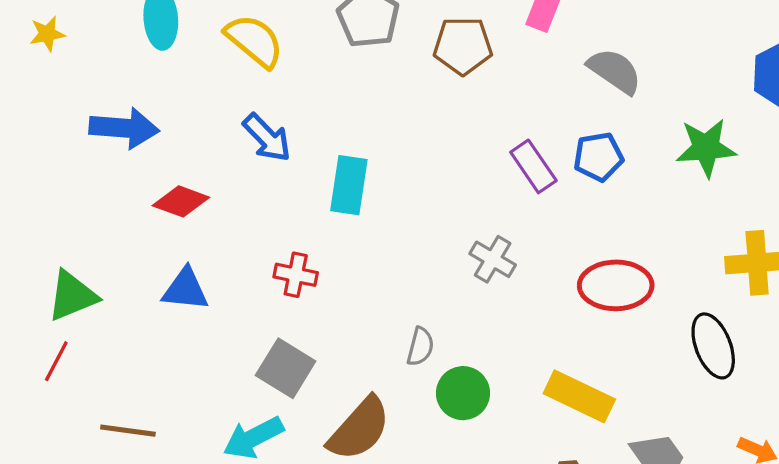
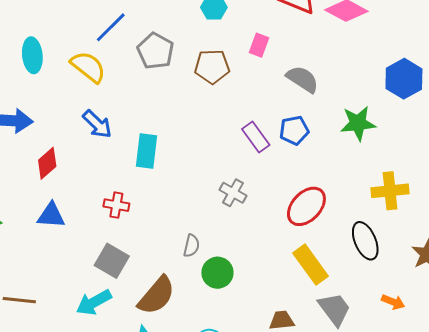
red diamond: (181, 201) -> (47, 163), turned -60
red ellipse: (616, 285) -> (306, 206), turned -45
yellow rectangle: (579, 396) -> (310, 265), moved, turned 30

